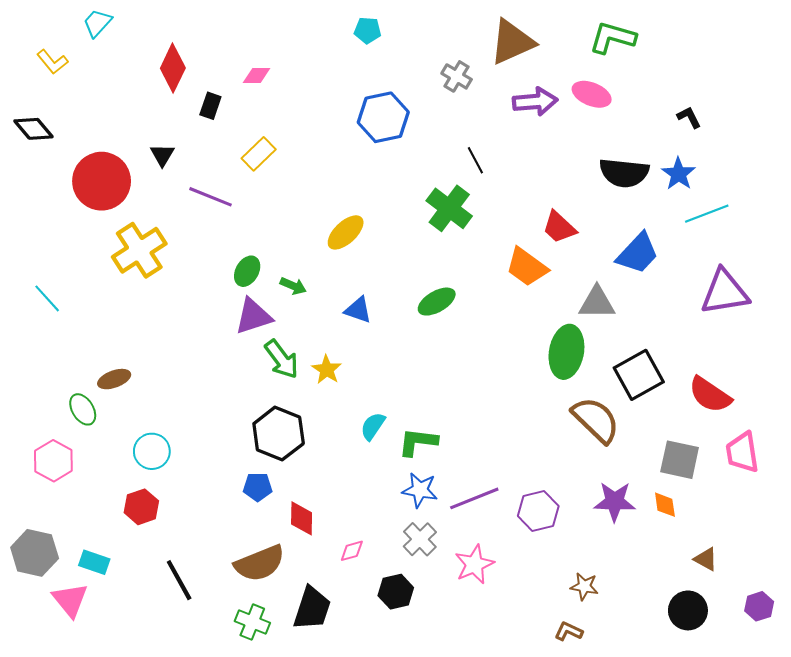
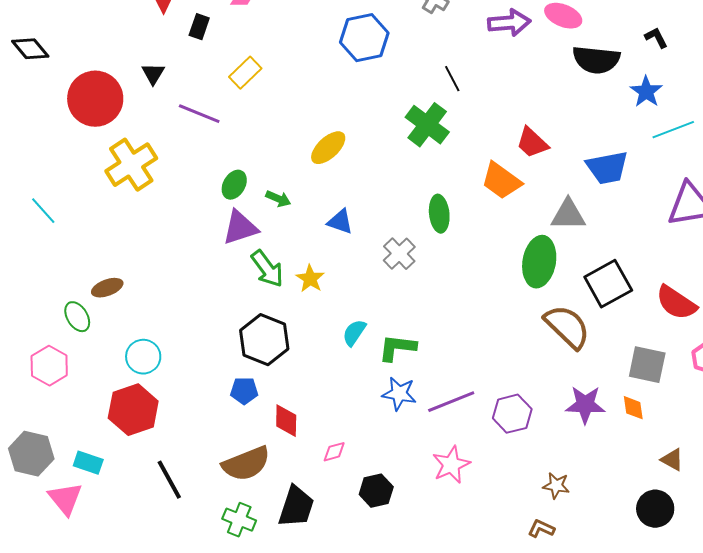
black semicircle: (624, 173) -> (596, 60), moved
blue trapezoid: (638, 253) -> (607, 168), turned 36
green ellipse: (437, 302) -> (439, 214), moved, turned -66
red hexagon: (141, 507) -> (133, 410), size x1.5
gray cross: (420, 539) -> (399, 254), moved

